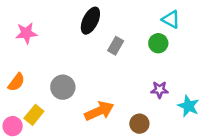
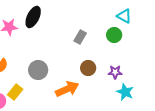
black ellipse: (90, 21) -> (33, 17), moved
cyan star: (188, 106) -> (125, 92), moved
brown circle: (139, 124) -> (88, 68), moved

